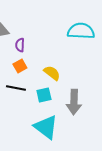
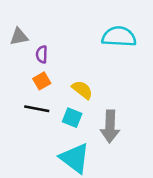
cyan square: (44, 95) -> (72, 118), turned 35

